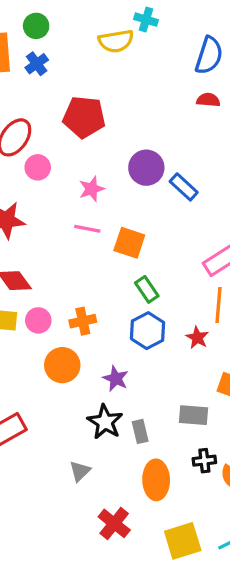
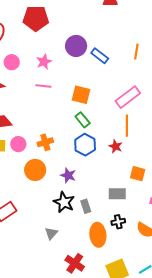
pink circle: (38, 167) -> (12, 62), moved
orange square: (129, 243) -> (81, 95), moved
black cross: (204, 461) -> (118, 222), moved

